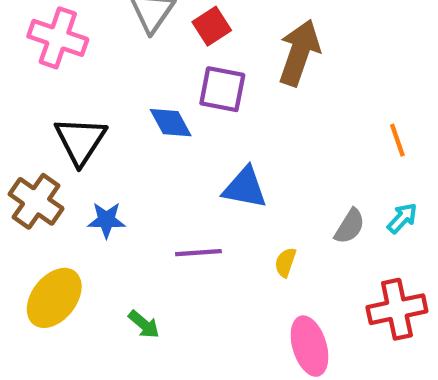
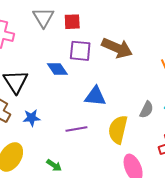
red square: (212, 26) -> (72, 22), turned 36
brown arrow: (299, 53) -> (117, 48), moved, turned 100
yellow semicircle: (285, 262) -> (118, 130), size x2.0

